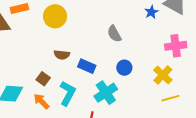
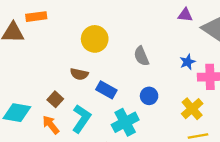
blue star: (151, 12) -> (188, 62), moved
yellow circle: (55, 16) -> (95, 39), moved

